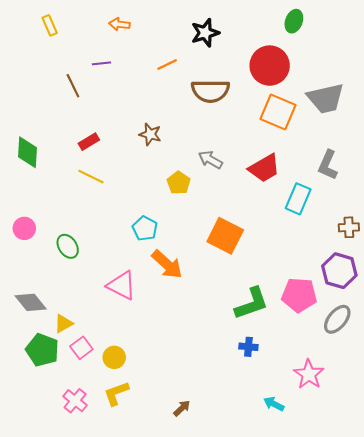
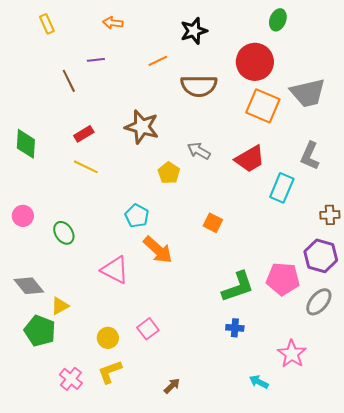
brown star: (150, 134) -> (142, 127), size x1.6
orange square: (225, 236) -> (213, 223), size x0.6
pink square: (81, 348) -> (148, 329), moved

